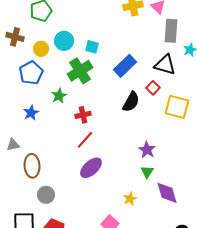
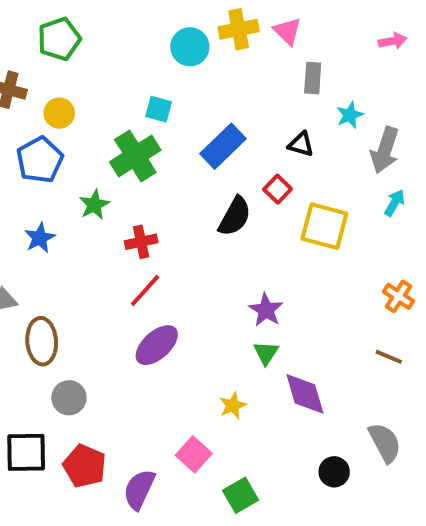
gray rectangle: (171, 31) -> (313, 78), size x0.7
cyan circle: (64, 41) -> (190, 47), moved
black triangle: (165, 65) -> (301, 144), size x0.6

